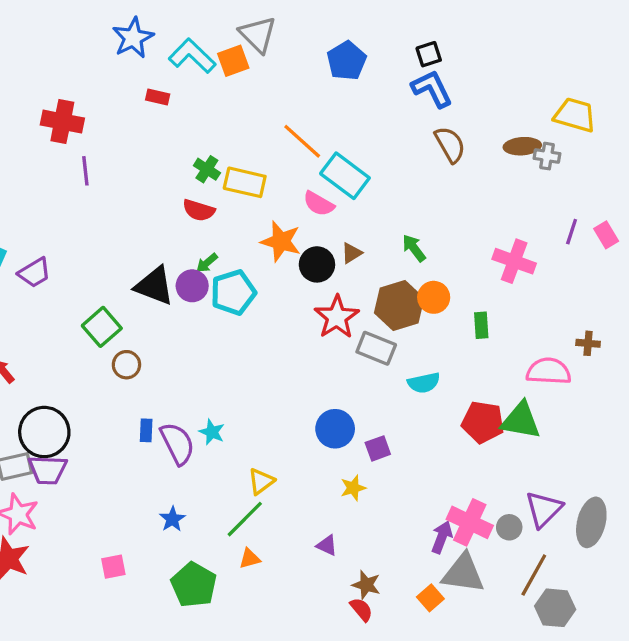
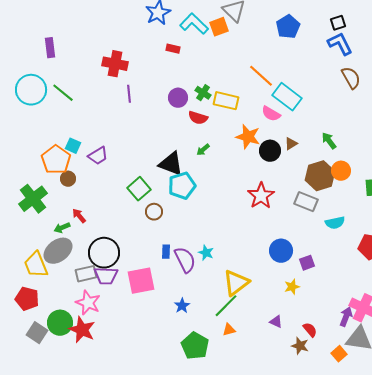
purple circle: (192, 286) -> (178, 98), moved
cyan pentagon: (233, 292) -> (182, 186), moved
red star: (337, 317) -> (261, 196), moved
yellow triangle: (261, 481) -> (236, 283), size x1.6
pink square: (113, 567) -> (141, 281), moved, size x1.8
red semicircle: (361, 609) -> (310, 330), moved

